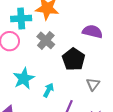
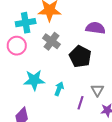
cyan star: (24, 79) -> (34, 80), turned 30
gray triangle: (93, 84) -> (97, 90), moved

